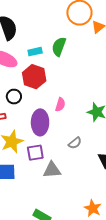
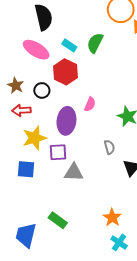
cyan rectangle: (35, 52) -> (69, 45), turned 40
gray semicircle: (75, 143) -> (109, 147), moved, turned -72

